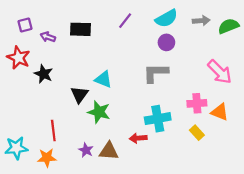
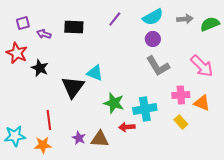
gray L-shape: (156, 73) -> (158, 66), moved, turned -120
black triangle: (79, 95) -> (73, 87), size x1.4
green star: (99, 112) -> (114, 103), moved

